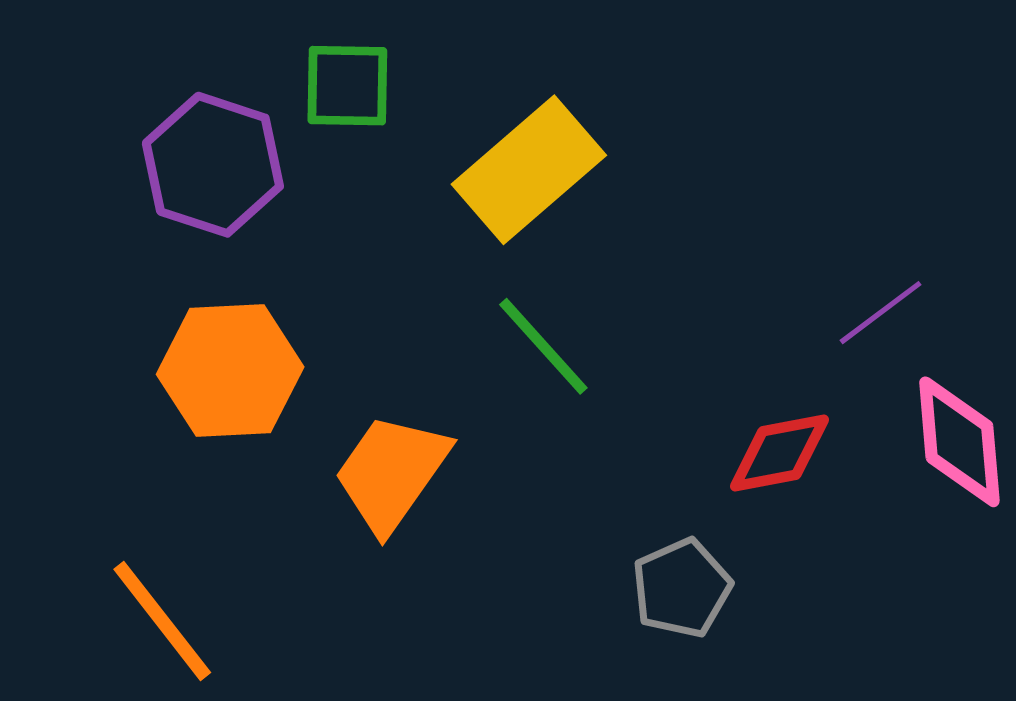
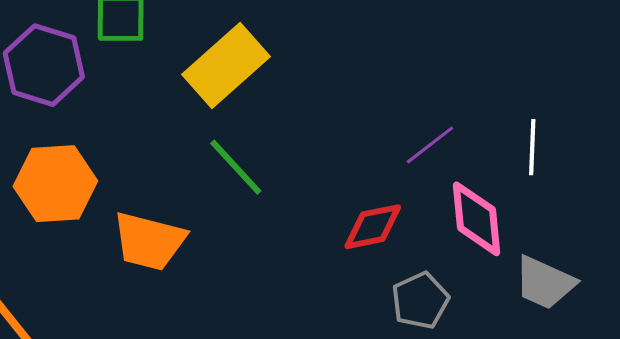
orange trapezoid: (391, 473) -> (149, 241), turned -110
gray pentagon: (682, 588) -> (420, 301), moved

